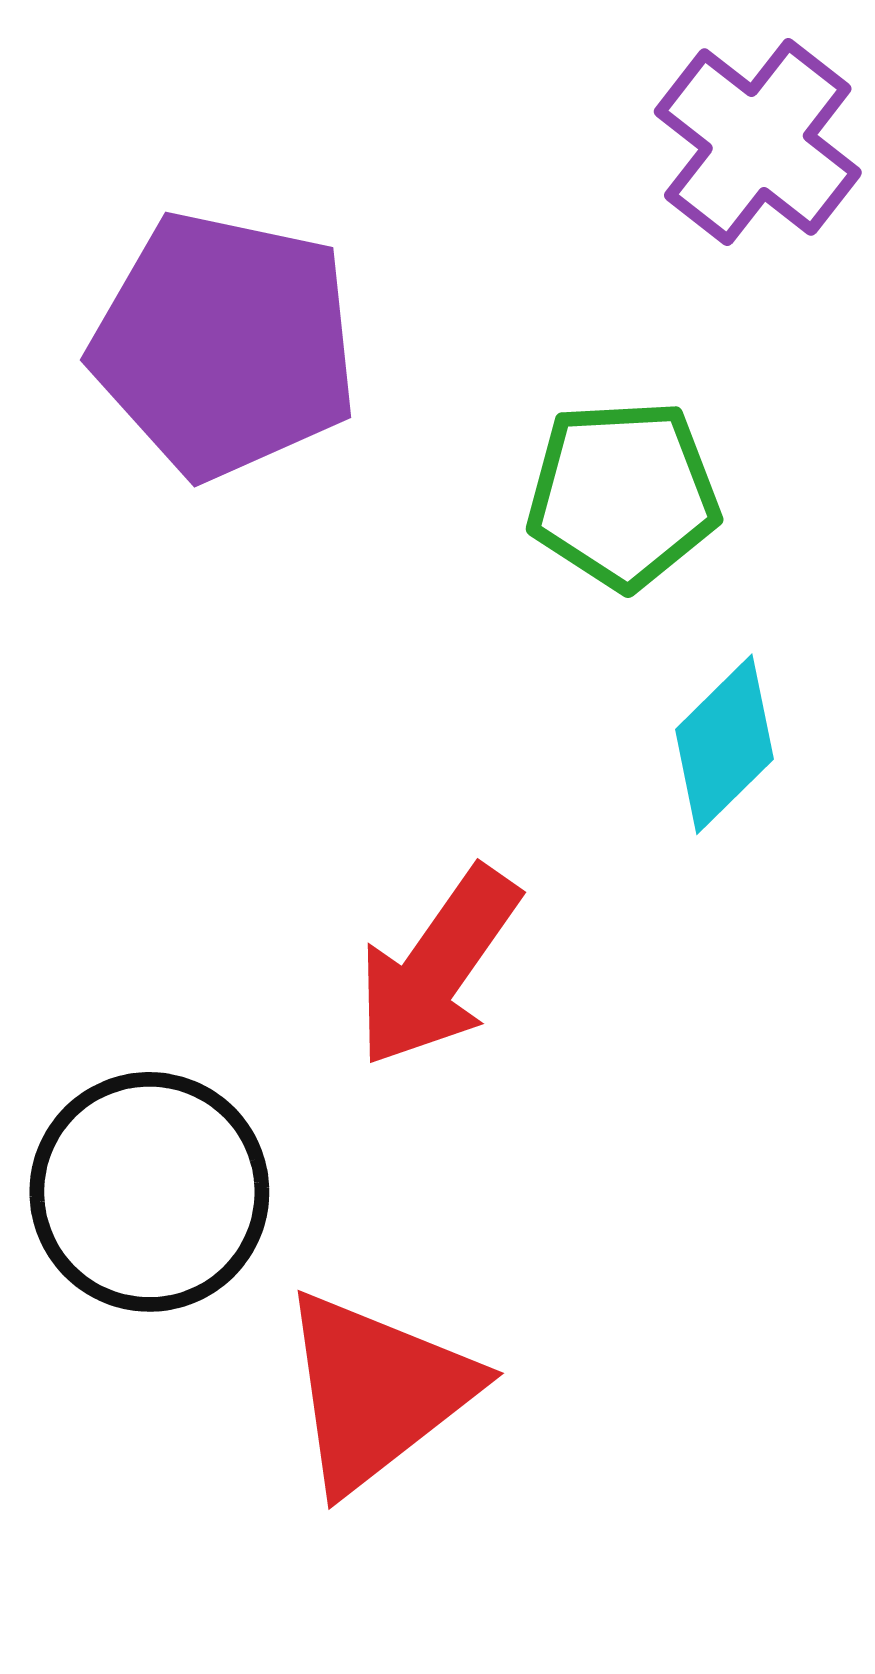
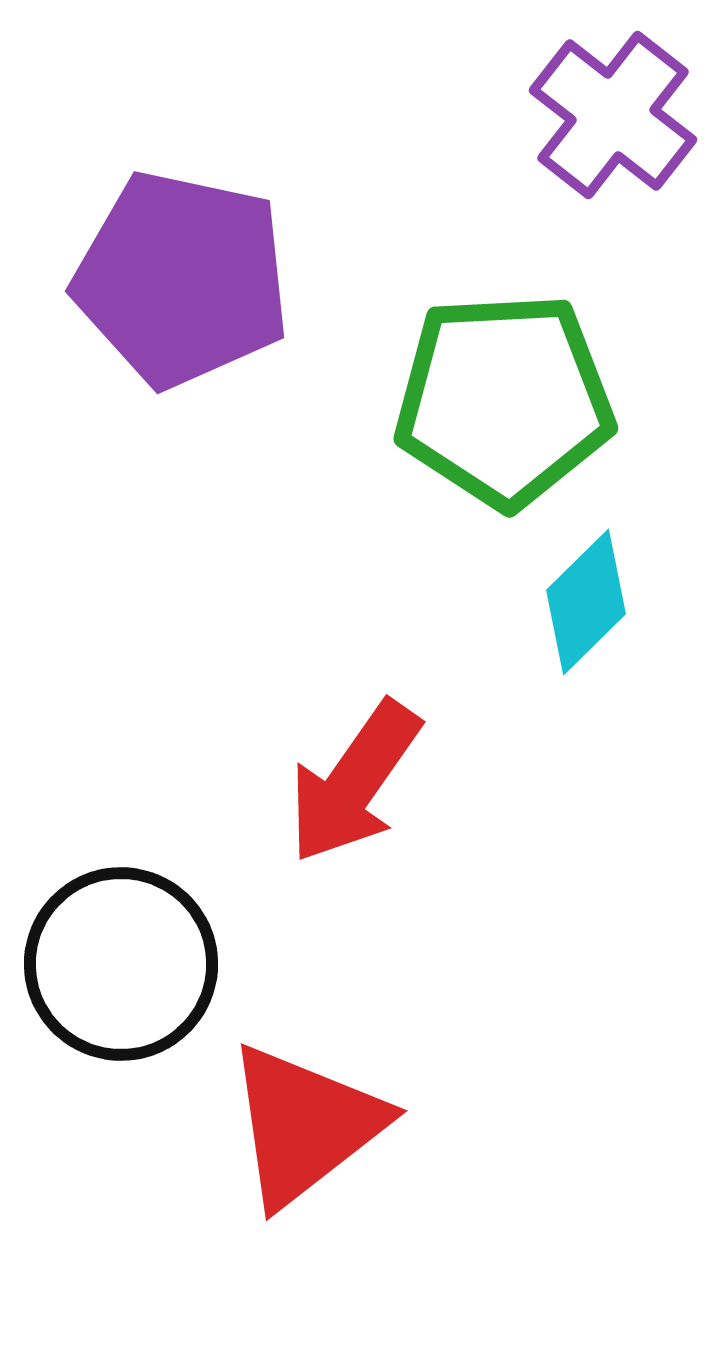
green pentagon: (623, 494) -> (504, 400), size x1.4

